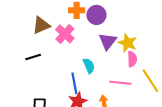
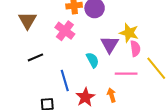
brown triangle: (41, 25) -> (27, 20), moved, turned -30
purple triangle: (108, 41) -> (110, 44), moved
blue line: (74, 83) -> (65, 81), moved

